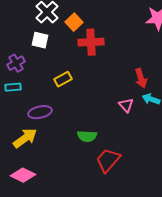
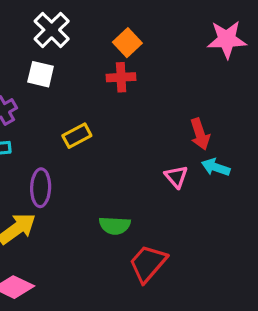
orange square: (74, 22) -> (127, 43), moved
red cross: (91, 42) -> (121, 77), size x0.7
purple ellipse: (40, 112) -> (41, 188), turned -75

